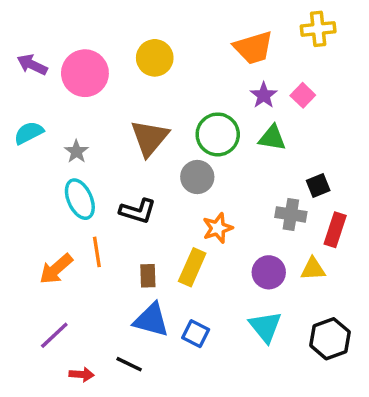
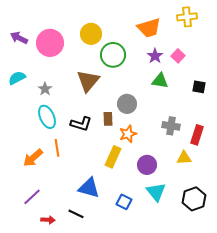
green circle: (218, 134) -> (113, 55), moved
gray circle: (197, 177) -> (127, 104), moved
black square: (318, 186) -> (199, 87), moved, turned 32
purple circle: (269, 272) -> (147, 165), moved
brown rectangle: (148, 276) -> (108, 119), moved
blue square: (196, 334) -> (124, 202), moved

